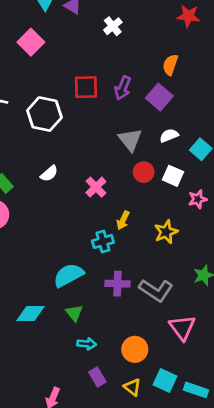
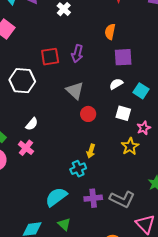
purple square: (159, 97) -> (123, 57), moved, turned -36
gray triangle: (130, 140) -> (75, 91), moved
red circle: (144, 172) -> (88, 114), moved
pink cross: (96, 187) -> (26, 148), moved
yellow star: (166, 232) -> (130, 146), moved

